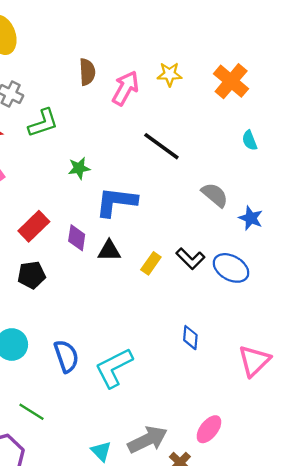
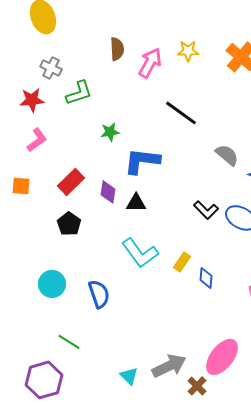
yellow rectangle: (151, 263) -> (182, 262), moved
black pentagon: (31, 275) -> (69, 224), turned -30
cyan L-shape: (114, 368) -> (140, 253), moved, turned -99
pink ellipse: (209, 429) -> (222, 357), size x1.5

